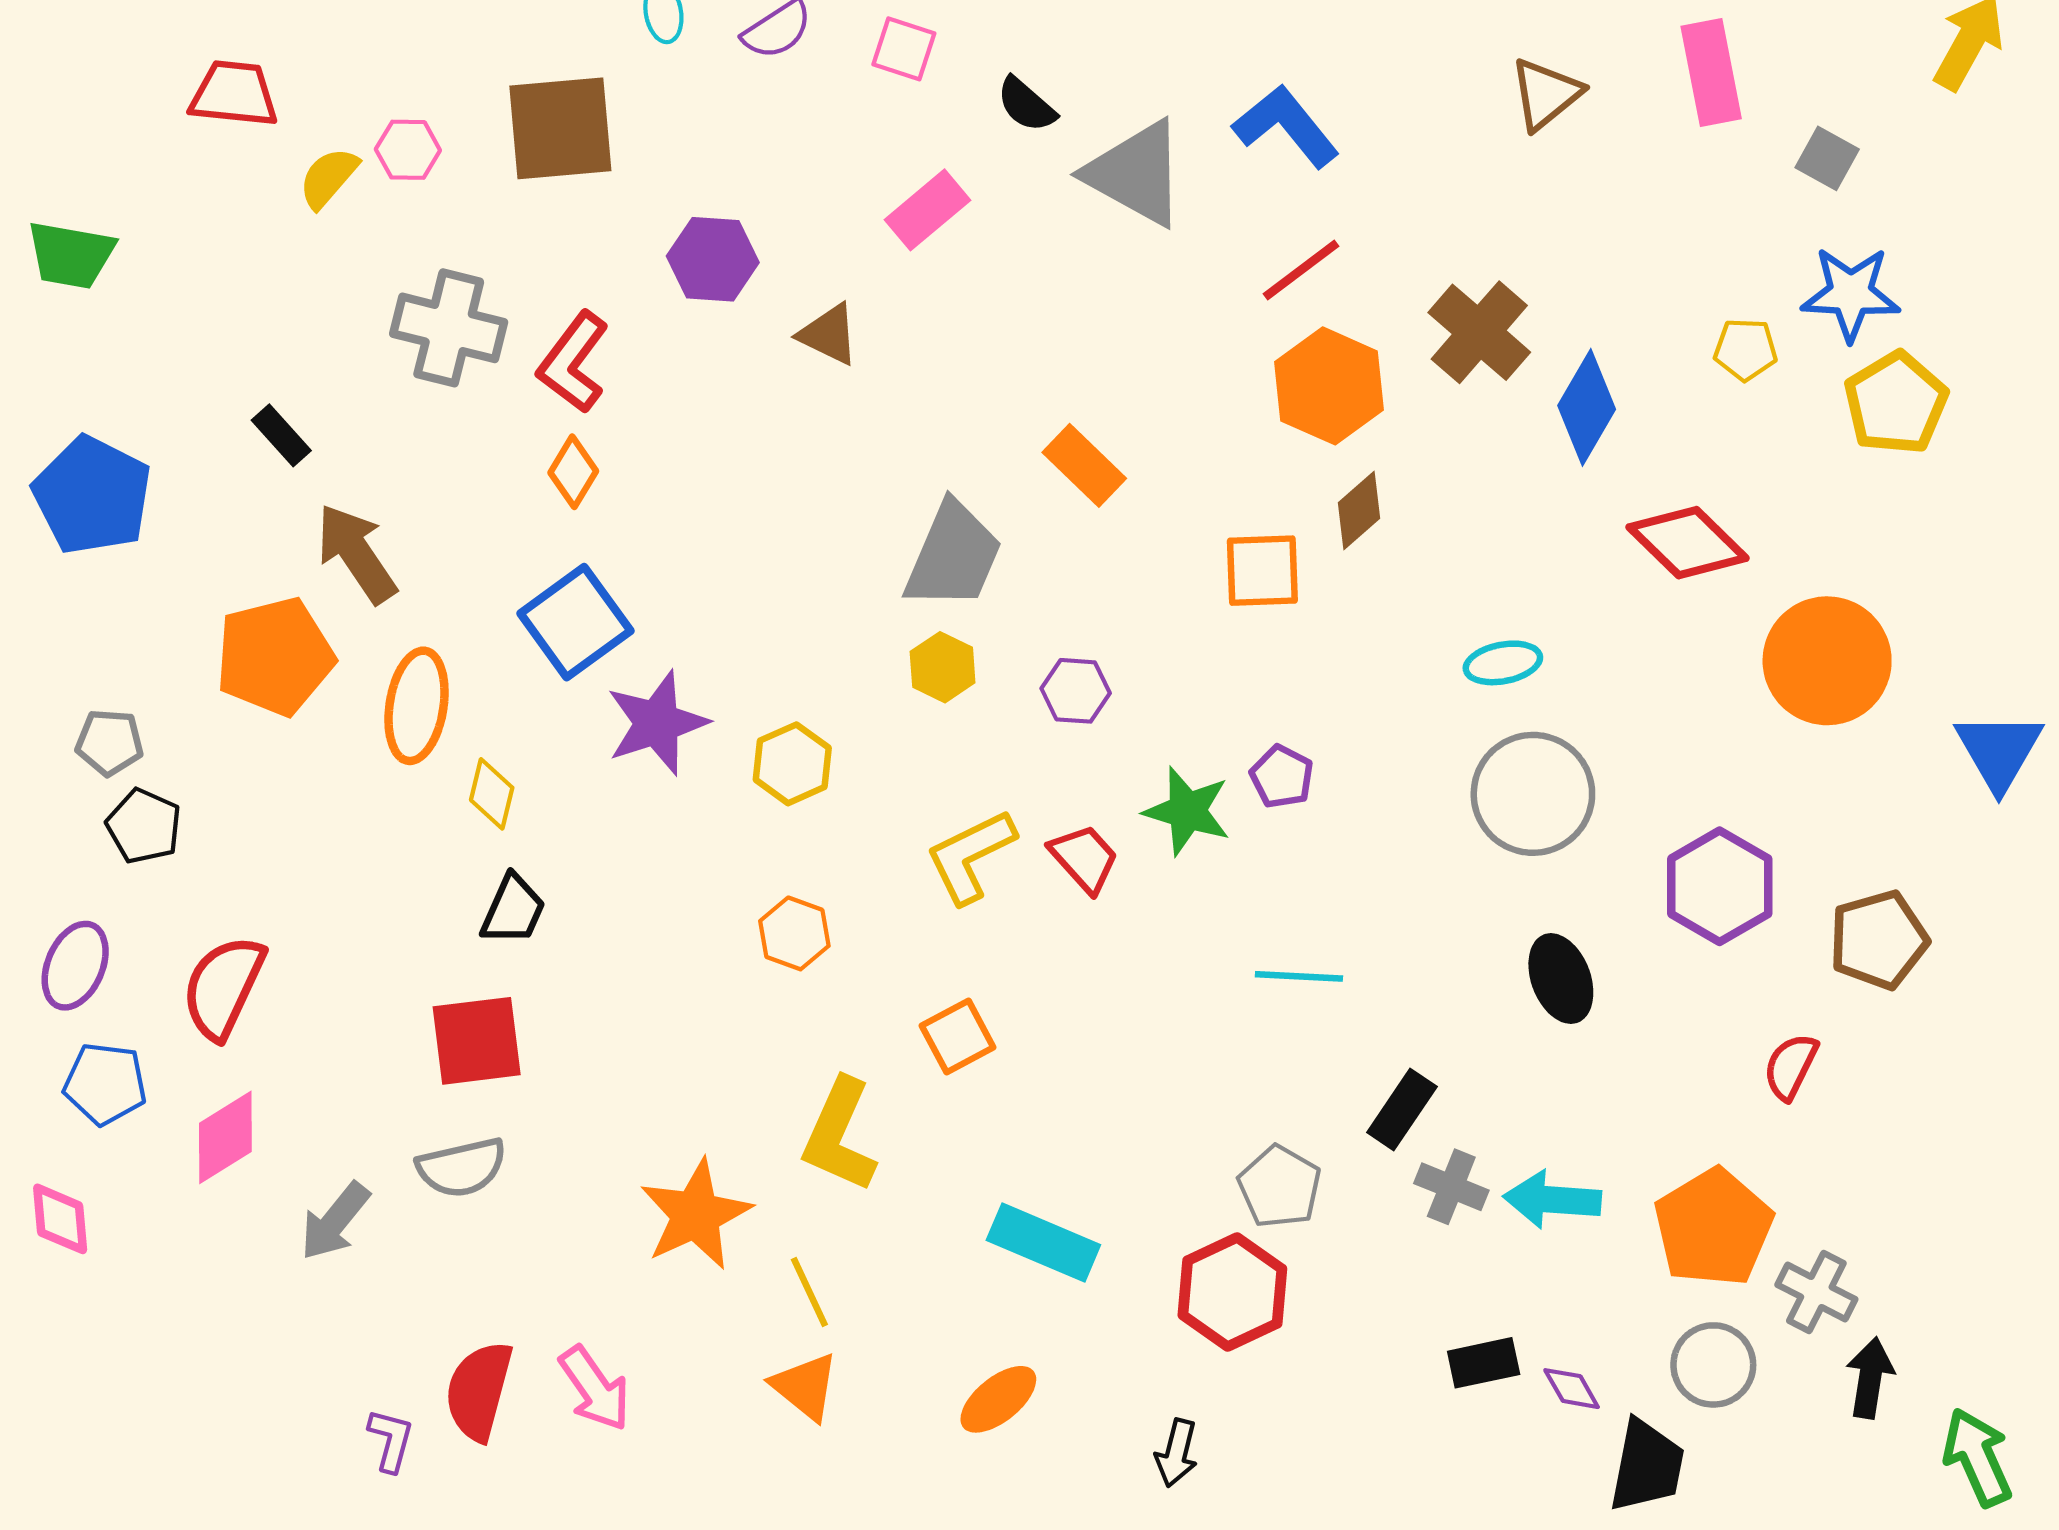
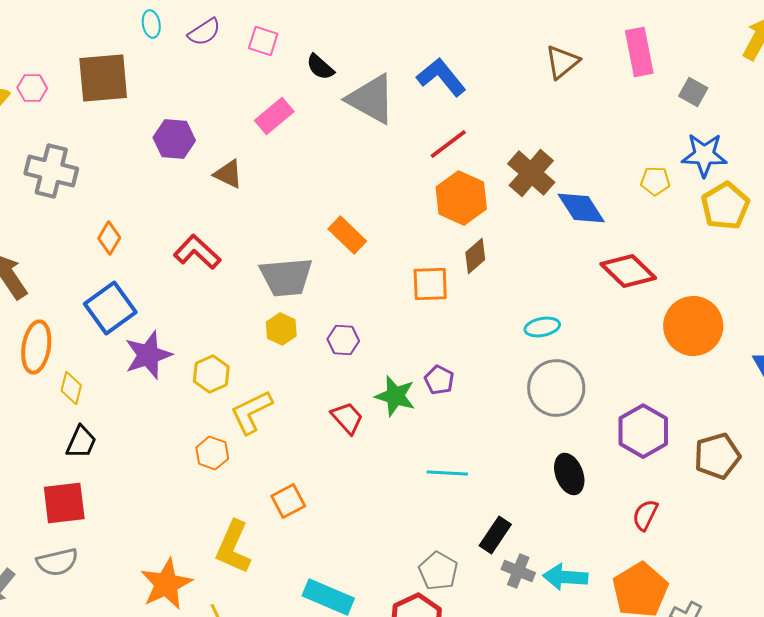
red L-shape: (573, 362) -> (197, 252), moved, turned 96
blue diamond: (1587, 407) -> (581, 208), turned -63
gray trapezoid: (953, 556) -> (286, 277), turned 62
yellow L-shape: (970, 856) -> (251, 412), moved
red semicircle: (1791, 1067) -> (645, 515), moved

